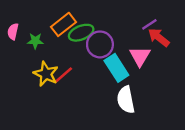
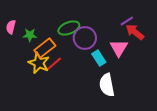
orange rectangle: (63, 24) -> (45, 48), moved
cyan rectangle: (116, 68) -> (99, 58), size x0.7

